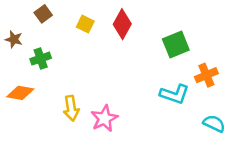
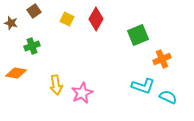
brown star: (14, 39) -> (11, 23), moved
cyan L-shape: (174, 94) -> (143, 86), moved

